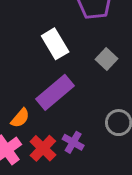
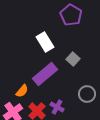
gray square: (107, 59) -> (73, 59), moved

